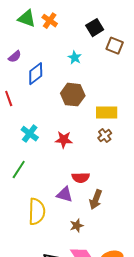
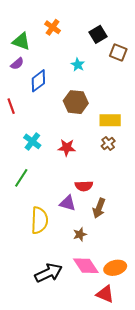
green triangle: (27, 19) -> (21, 41), moved

